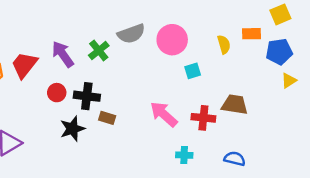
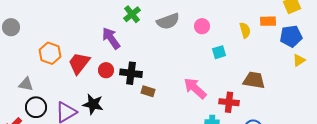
pink circle: (172, 40) -> (202, 26), size x0.6
green cross: (99, 50) -> (132, 14), moved
red trapezoid: (24, 65) -> (79, 63), moved
red cross: (203, 118) -> (229, 102), moved
black star: (72, 129) -> (93, 104), moved, turned 30

